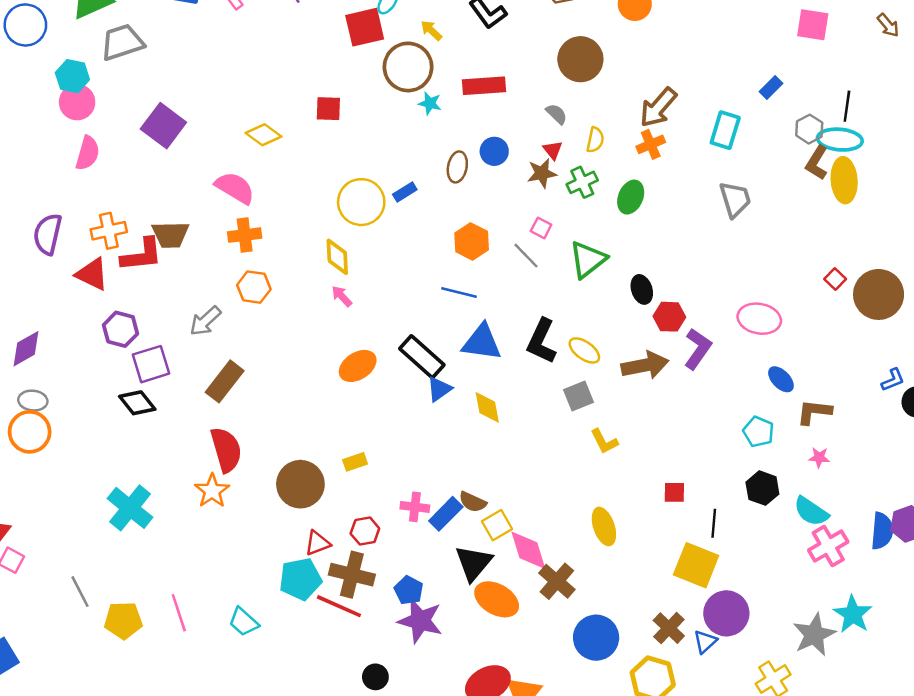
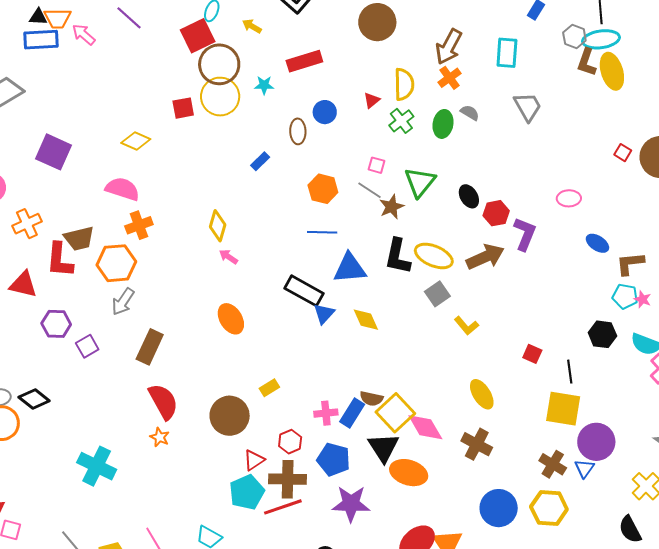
brown circle: (408, 67) -> (219, 64), moved
gray semicircle: (556, 114) -> (470, 113), moved
yellow semicircle: (595, 140) -> (404, 84), size x1.5
red triangle: (553, 150) -> (372, 100), turned 42
brown star: (542, 173) -> (392, 207), moved
yellow circle: (361, 202) -> (220, 97), moved
orange cross: (109, 231) -> (27, 224), moved
red L-shape: (142, 255) -> (60, 260), turned 114
yellow diamond: (337, 257) -> (218, 226), turned 32
orange hexagon: (254, 287) -> (116, 263), moved, size x1.4
pink ellipse: (759, 319) -> (569, 198), size x0.7
yellow ellipse: (584, 350) -> (434, 256), size x1.4
purple square: (151, 364) -> (87, 346), size x0.7
orange ellipse: (358, 366) -> (231, 319), moved, turned -76
black diamond: (137, 403) -> (34, 399), moved
cyan pentagon: (759, 432) -> (625, 296), moved
pink star: (819, 457) -> (643, 299), turned 30
orange star: (212, 491) -> (160, 437), size x0.7
red square: (674, 492) -> (532, 354), turned 36
yellow square: (497, 525) -> (395, 413), size x1.5
brown cross: (557, 581) -> (477, 444), moved
blue pentagon: (409, 590) -> (334, 460), moved, size x1.4
red line: (339, 606) -> (283, 507), turned -30
blue circle: (596, 638) -> (499, 508), moved

